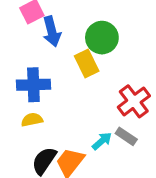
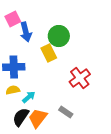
gray rectangle: (126, 136) -> (66, 112), moved
cyan arrow: (102, 141) -> (29, 97), moved

